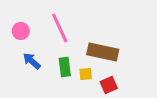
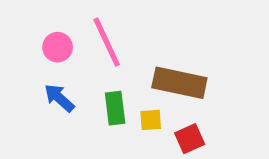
pink circle: (21, 31) -> (58, 47), moved

